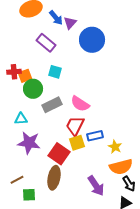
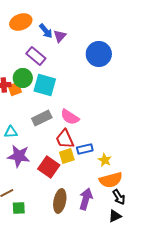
blue circle: (92, 40) -> (99, 54), moved
cyan square: (55, 72) -> (45, 85), size x1.6
green circle: (33, 89) -> (23, 78), moved
red trapezoid: (75, 126) -> (65, 139), turned -50
brown ellipse: (54, 178) -> (60, 201), moved
purple arrow: (96, 186) -> (86, 199), turned -130

